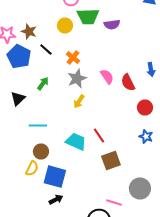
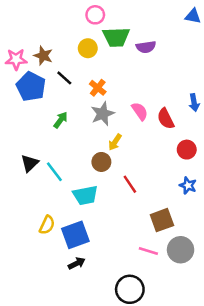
black triangle: (18, 98) -> (30, 163), moved
yellow arrow: (79, 102) -> (115, 142), moved
cyan line: (38, 126) -> (54, 172), turned 54
cyan trapezoid: (76, 142) -> (85, 195), moved, turned 145
brown circle: (41, 152) -> (101, 162), moved
brown square: (111, 160) -> (162, 220), moved
blue square: (55, 176) -> (75, 235), turned -35
pink line: (114, 202) -> (148, 251), moved

